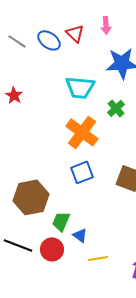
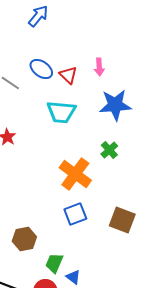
blue ellipse: (49, 40) -> (41, 69), moved
cyan trapezoid: (80, 87) -> (61, 112), moved
brown hexagon: (31, 197) -> (24, 239), size x0.7

